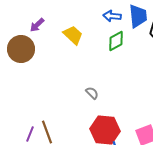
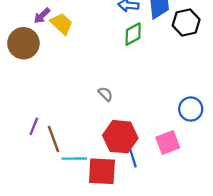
yellow trapezoid: (73, 35) -> (62, 24), moved
purple line: (30, 134) -> (34, 126), moved

